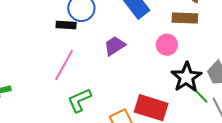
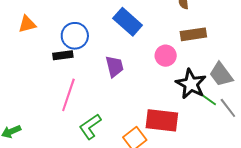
brown rectangle: (185, 18) -> (193, 34), moved
purple trapezoid: (115, 46) -> (115, 66), turned 120

